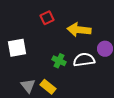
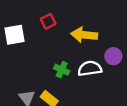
white square: (17, 48) -> (14, 35), moved

